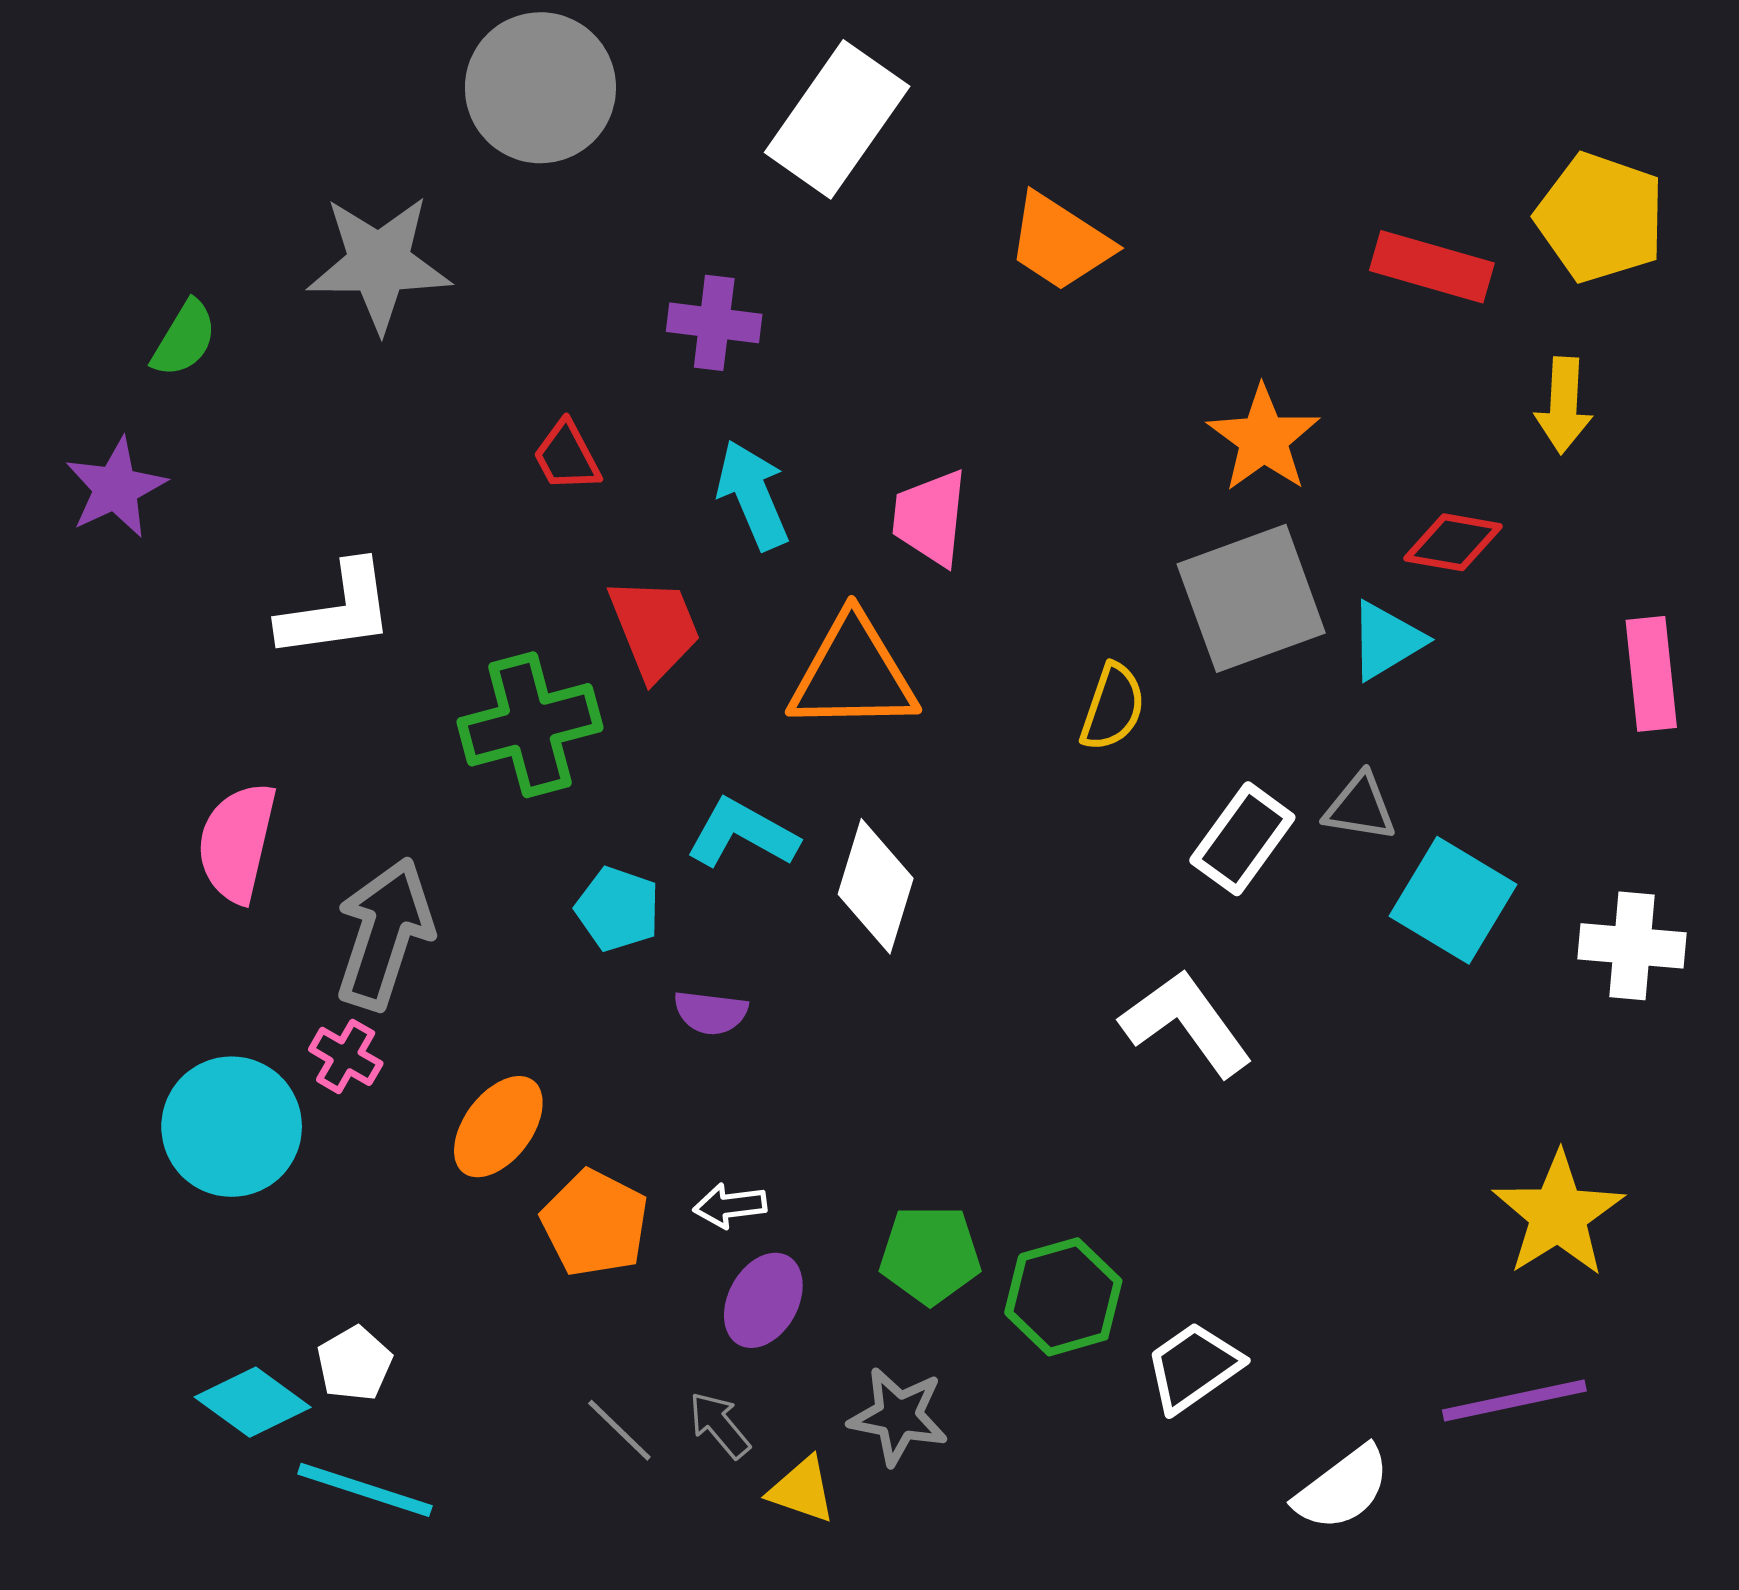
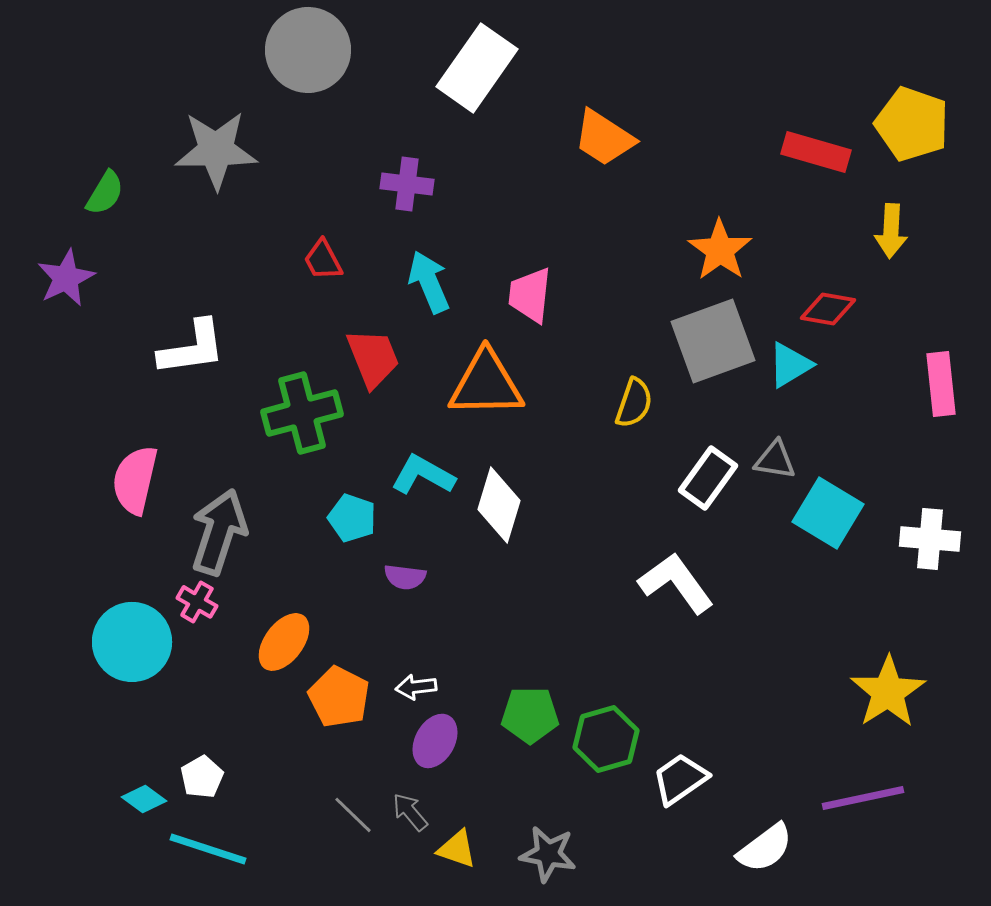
cyan diamond: (253, 1402) -> (144, 799), size x0.7
gray star: (898, 1416) -> (548, 854), moved

